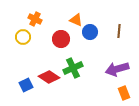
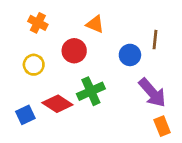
blue circle: (90, 32) -> (130, 55), moved
yellow circle: (23, 37) -> (34, 65), moved
purple arrow: (117, 69) -> (152, 93), turned -115

